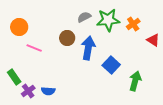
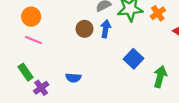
pink line: (34, 48) -> (33, 40), moved
blue arrow: (88, 48) -> (106, 29), moved, size x0.7
blue semicircle: (48, 91) -> (73, 78), moved

